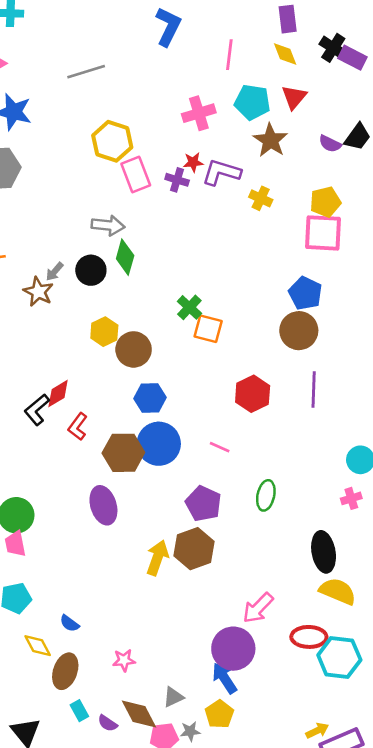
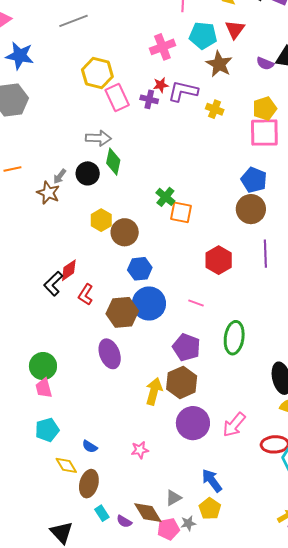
green ellipse: (266, 495) -> (234, 338), size x1.4
purple circle: (233, 649) -> (193, 423), moved
pink star: (124, 660) -> (140, 450), moved

